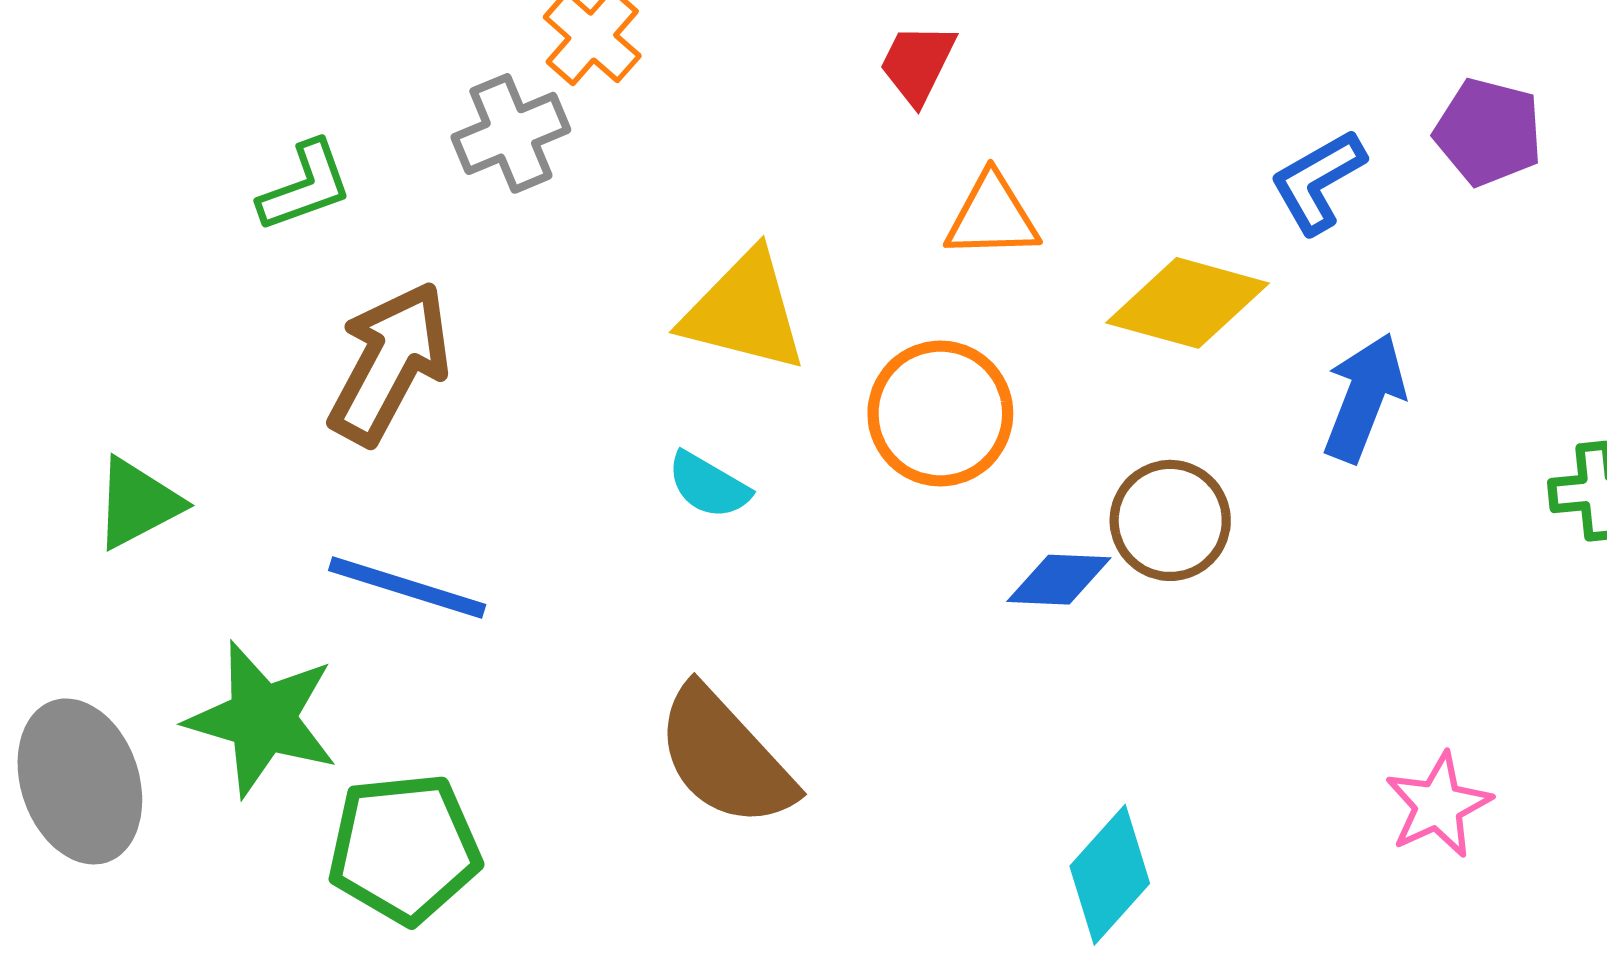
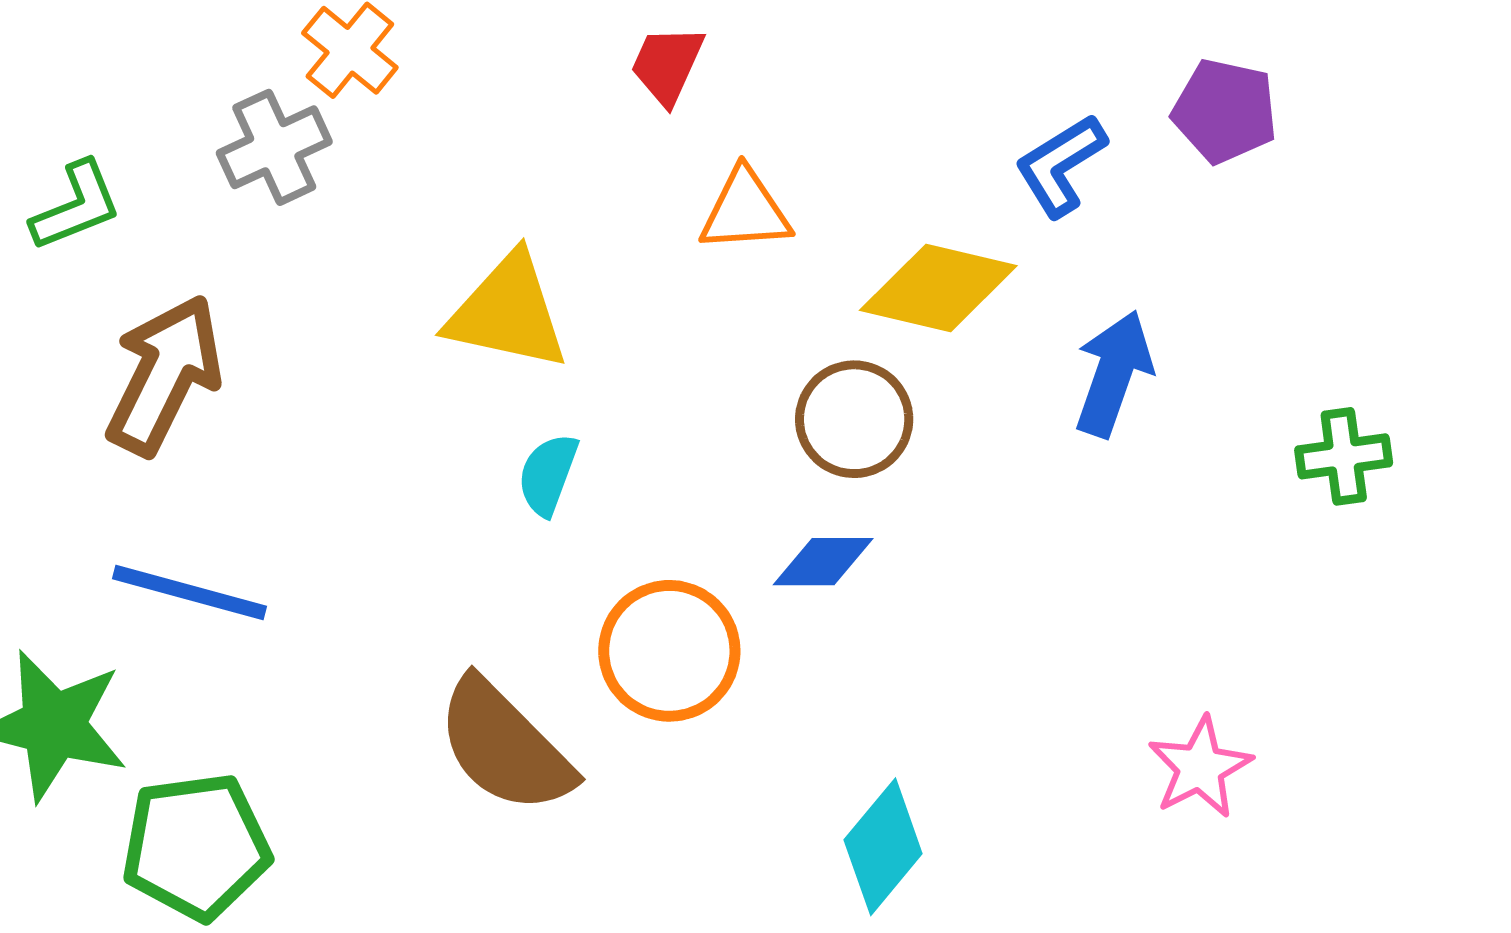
orange circle: (940, 413) -> (669, 651), moved
cyan semicircle: (708, 485) -> (548, 474), moved, turned 82
brown circle: (1170, 520) -> (854, 419), moved

